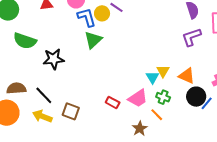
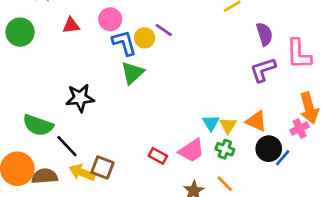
green semicircle: (25, 41) -> (38, 125), moved
yellow triangle: (163, 71) -> (228, 126), moved
brown semicircle: (16, 88) -> (45, 176), moved
orange line: (157, 115) -> (225, 184), moved
yellow arrow: (42, 116) -> (82, 173), moved

